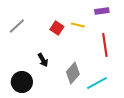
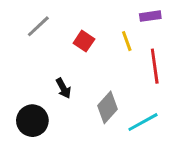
yellow line: (78, 25) -> (127, 41), moved, turned 56
gray line: (17, 26) -> (38, 26), moved

